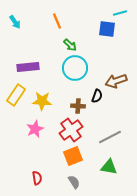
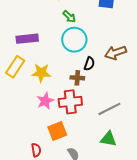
black semicircle: (97, 96) -> (89, 64), moved
pink star: (35, 129) -> (45, 101), moved
red cross: (71, 130) -> (70, 102), turned 30
orange square: (73, 156) -> (57, 131), moved

